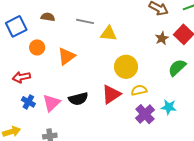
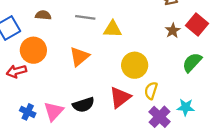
orange circle: (37, 47) -> (33, 50), size x1.5
orange triangle: (67, 56) -> (79, 57), moved
red arrow: (21, 77) -> (16, 71), moved
yellow semicircle: (139, 90) -> (151, 91), turned -56

